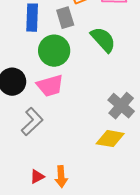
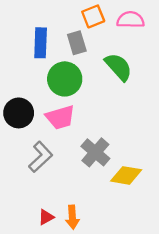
gray cross: (121, 106) -> (95, 152), moved

